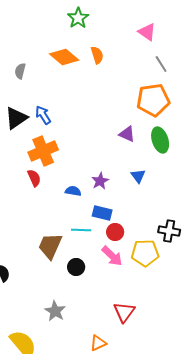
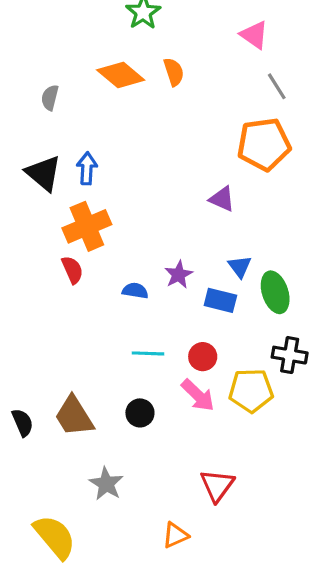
blue arrow: (43, 115) -> (87, 168), turned 36
black triangle: (16, 118) -> (43, 173), turned -45
green ellipse: (160, 140) -> (275, 292), moved
blue rectangle: (102, 213) -> (220, 300), moved
brown trapezoid: (50, 246) -> (74, 416), moved, turned -56

